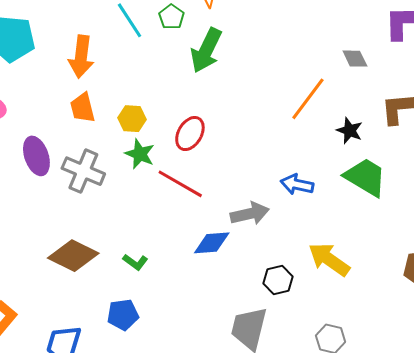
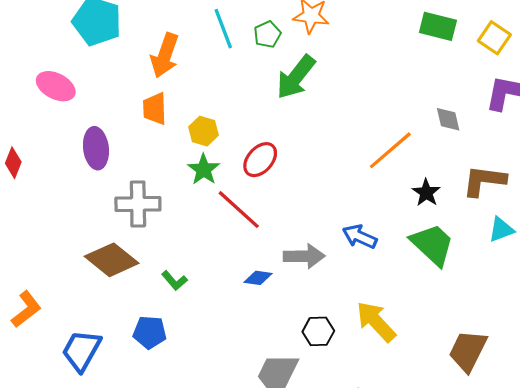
gray cross: (83, 171) -> (138, 204), moved, turned -36
blue diamond: (212, 243) -> (258, 278), size x0.7

